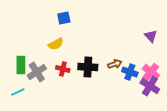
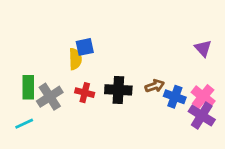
blue square: (64, 18) -> (85, 47), moved
yellow semicircle: (56, 44) -> (75, 59), turned -63

